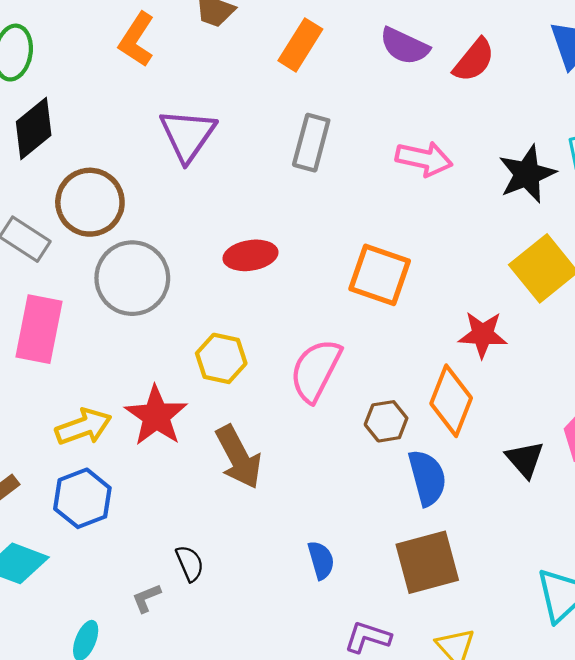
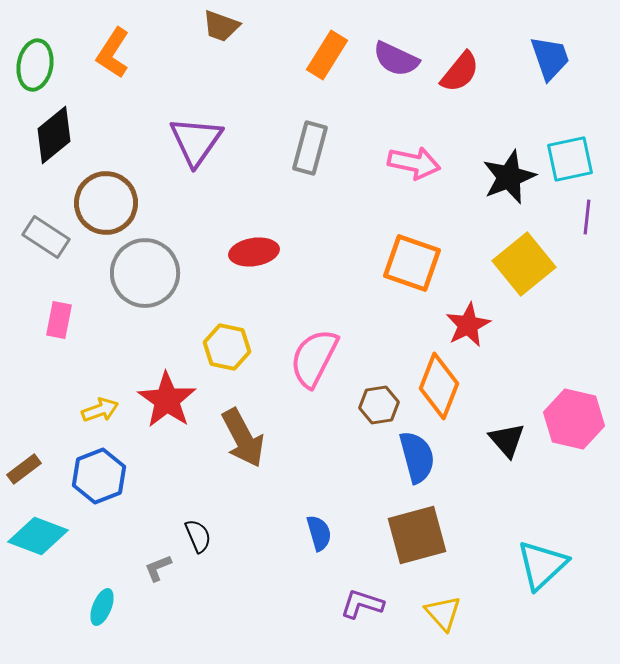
orange L-shape: (137, 40) -> (113, 53), moved
orange rectangle: (300, 45) -> (327, 55), moved
orange square: (380, 275) -> (412, 263), moved
pink rectangle: (39, 329) -> (59, 320), size x0.6
red star: (483, 335) -> (468, 325), turned -30
yellow arrow: (83, 427) -> (100, 410), size x0.7

